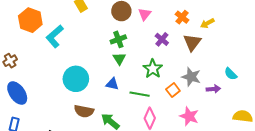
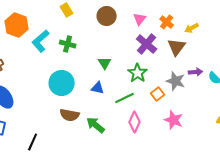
pink triangle: (145, 14) -> (140, 19), moved
green cross: (118, 39) -> (68, 44), moved, turned 35
purple cross: (162, 39) -> (147, 44), size x1.5
purple arrow: (213, 89) -> (196, 72), moved
green line: (140, 94) -> (125, 98), turned -36

